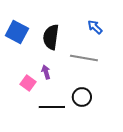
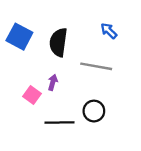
purple arrow: (46, 72) -> (53, 82), turned 32

